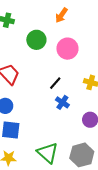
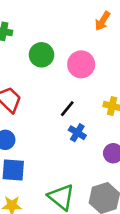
orange arrow: (61, 15) -> (103, 21), moved

